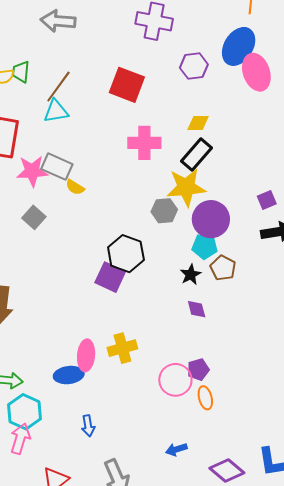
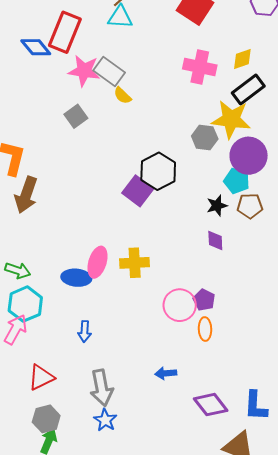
yellow diamond: (198, 123) -> (242, 59), moved, turned -30
brown pentagon: (223, 268) -> (250, 206), turned 30
purple pentagon: (198, 370) -> (204, 300), turned 30

